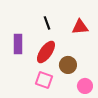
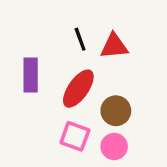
red triangle: (80, 27) -> (114, 46), moved
pink circle: (85, 86) -> (114, 146), moved

